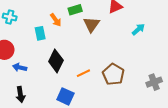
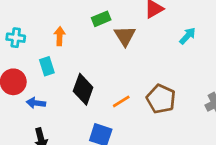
orange arrow: (56, 20) -> (60, 36), moved, turned -136
cyan rectangle: (40, 33) -> (47, 66), moved

